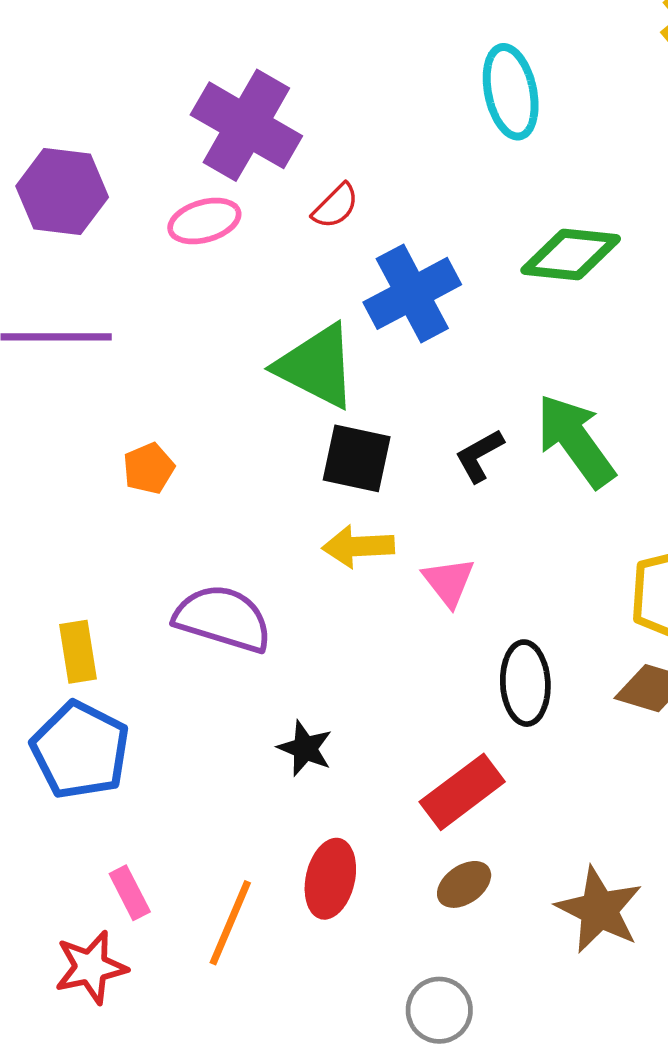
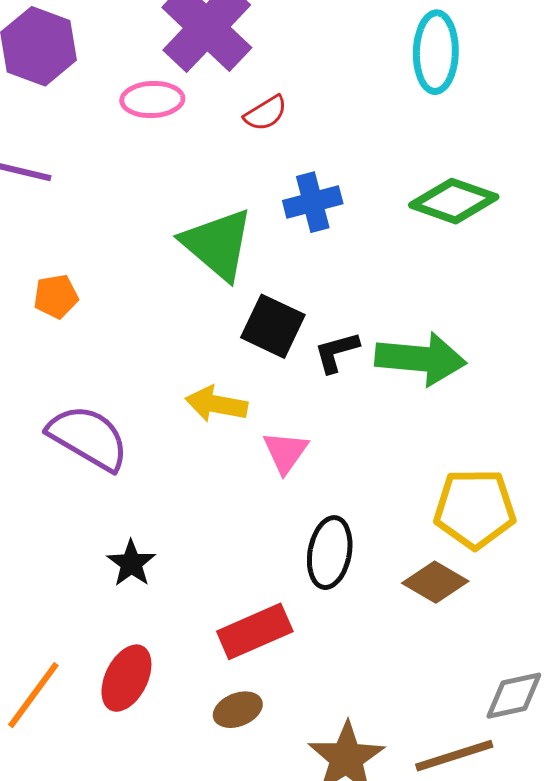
blue cross: (412, 293) -> (313, 202), size x0.7
green arrow: (576, 441) -> (421, 359), turned 118
black square: (357, 458) -> (273, 326), moved

